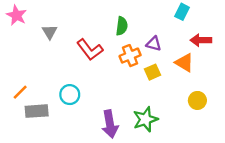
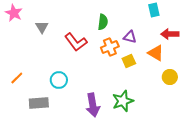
cyan rectangle: (182, 12) -> (154, 10), turned -40
yellow circle: (197, 100) -> (170, 77), moved
gray rectangle: (37, 111) -> (39, 103), moved

